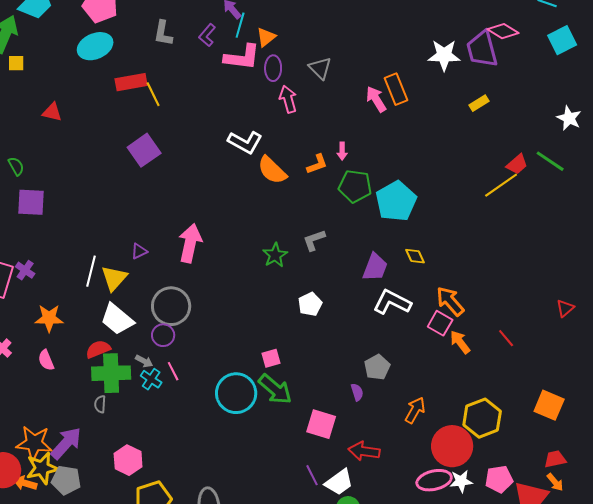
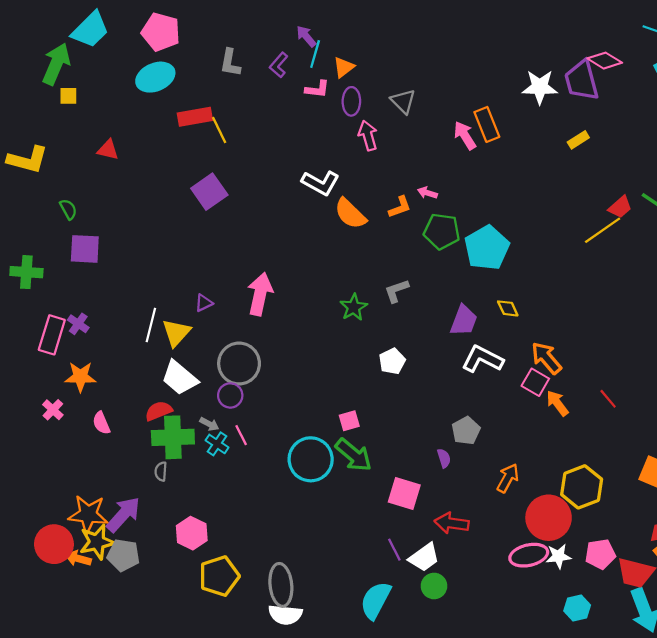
pink L-shape: (242, 57) -> (317, 89), size x0.6
pink arrow: (342, 151) -> (427, 193), turned 108
orange star: (49, 318) -> (80, 377), moved

